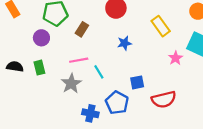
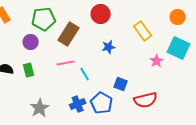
brown rectangle: (82, 29) -> (69, 34), size x1.6
blue square: (137, 82) -> (121, 84), turned 32
gray star: (71, 84) -> (40, 108), moved
blue cross: (90, 113) -> (78, 104), moved, turned -35

